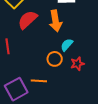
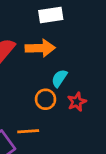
orange arrow: (56, 21) -> (40, 48), turned -75

